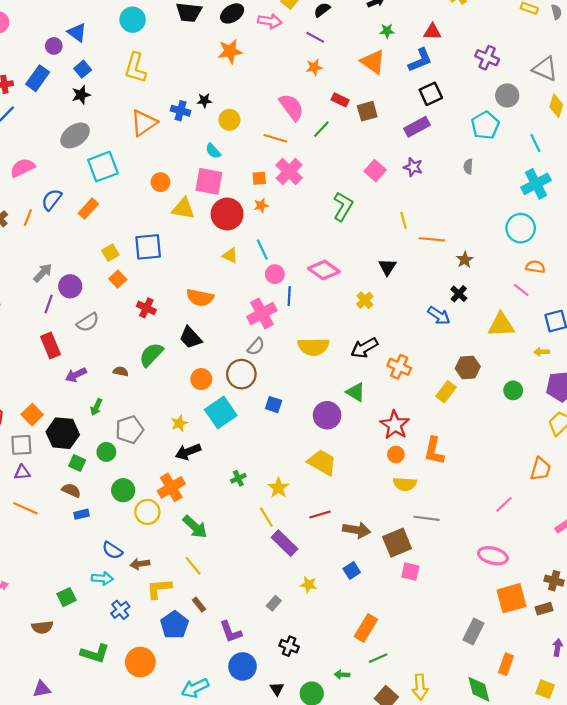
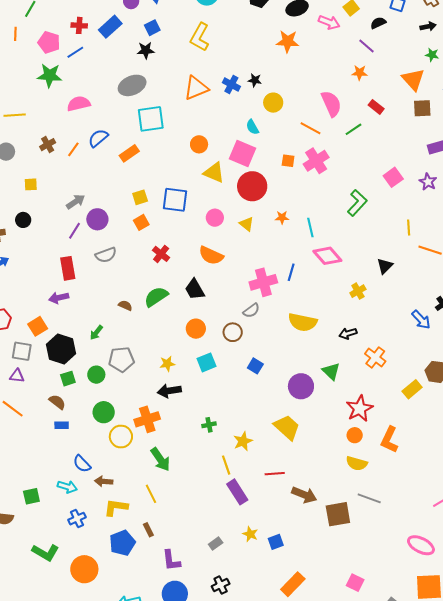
brown square: (367, 111) -> (422, 108), moved
orange star: (261, 206) -> (282, 217), moved
cyan line: (262, 250) -> (310, 228), moved
pink circle: (275, 274) -> (215, 218), moved
black arrow: (364, 348) -> (348, 333), size x0.7
brown circle: (241, 374) -> (233, 332), size x0.7
purple arrow: (76, 375) -> (59, 298), moved
cyan square: (221, 413) -> (206, 362), size x0.7
green square: (77, 463) -> (68, 379), turned 35
blue square: (352, 570) -> (276, 542), moved
pink square: (410, 572) -> (355, 583), moved
black cross: (289, 646) -> (221, 585), turned 30

